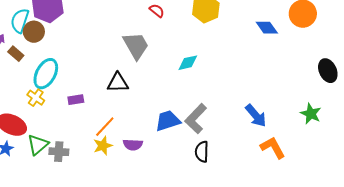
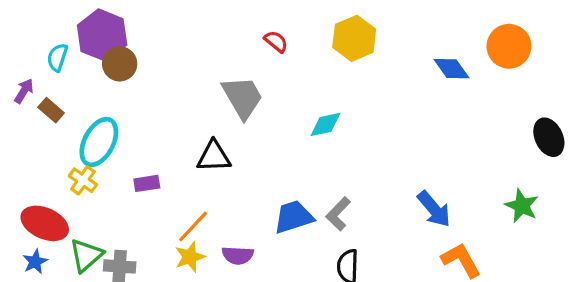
cyan semicircle: (20, 21) -> (57, 57), size x0.7
brown circle: (34, 32) -> (120, 64), moved
gray L-shape: (196, 119) -> (338, 214), size x0.7

